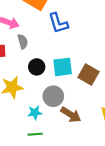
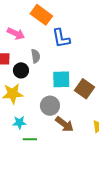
gray semicircle: (23, 42) -> (36, 56), moved
black circle: (37, 67) -> (21, 70), moved
cyan star: (35, 113) -> (19, 123), moved

